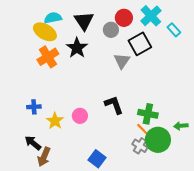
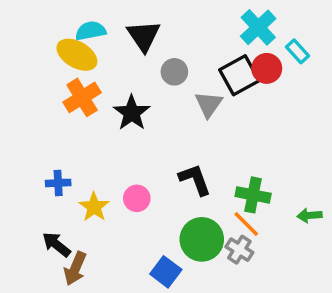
red circle: (124, 18) -> (267, 68), moved
gray circle: (111, 30) -> (174, 72), moved
black star: (77, 48) -> (132, 113), moved
green circle: (158, 140) -> (202, 239), moved

